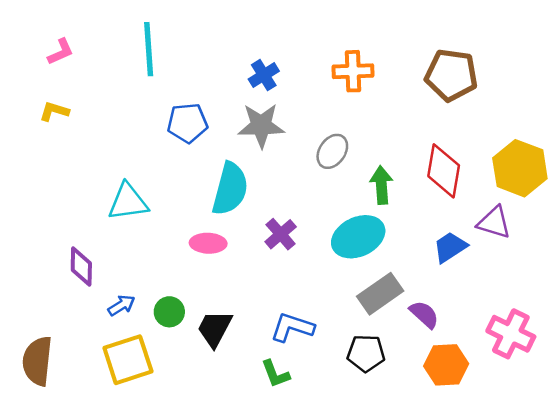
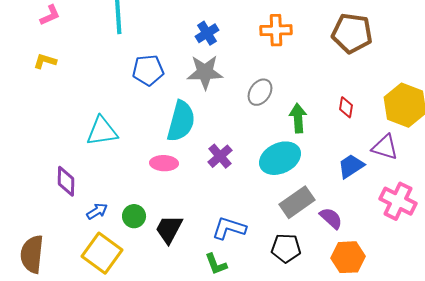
red diamond: (444, 171) -> (346, 107), size x0.5
pink cross: (511, 334) -> (398, 201), moved
yellow square: (128, 360) -> (102, 253), turned -36

